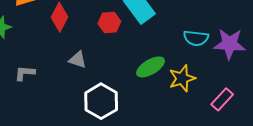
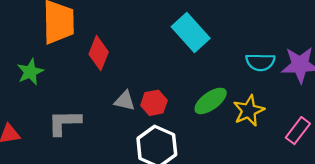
red hexagon: (109, 22) -> (154, 103), moved
gray L-shape: (25, 73) -> (64, 122), size x1.4

